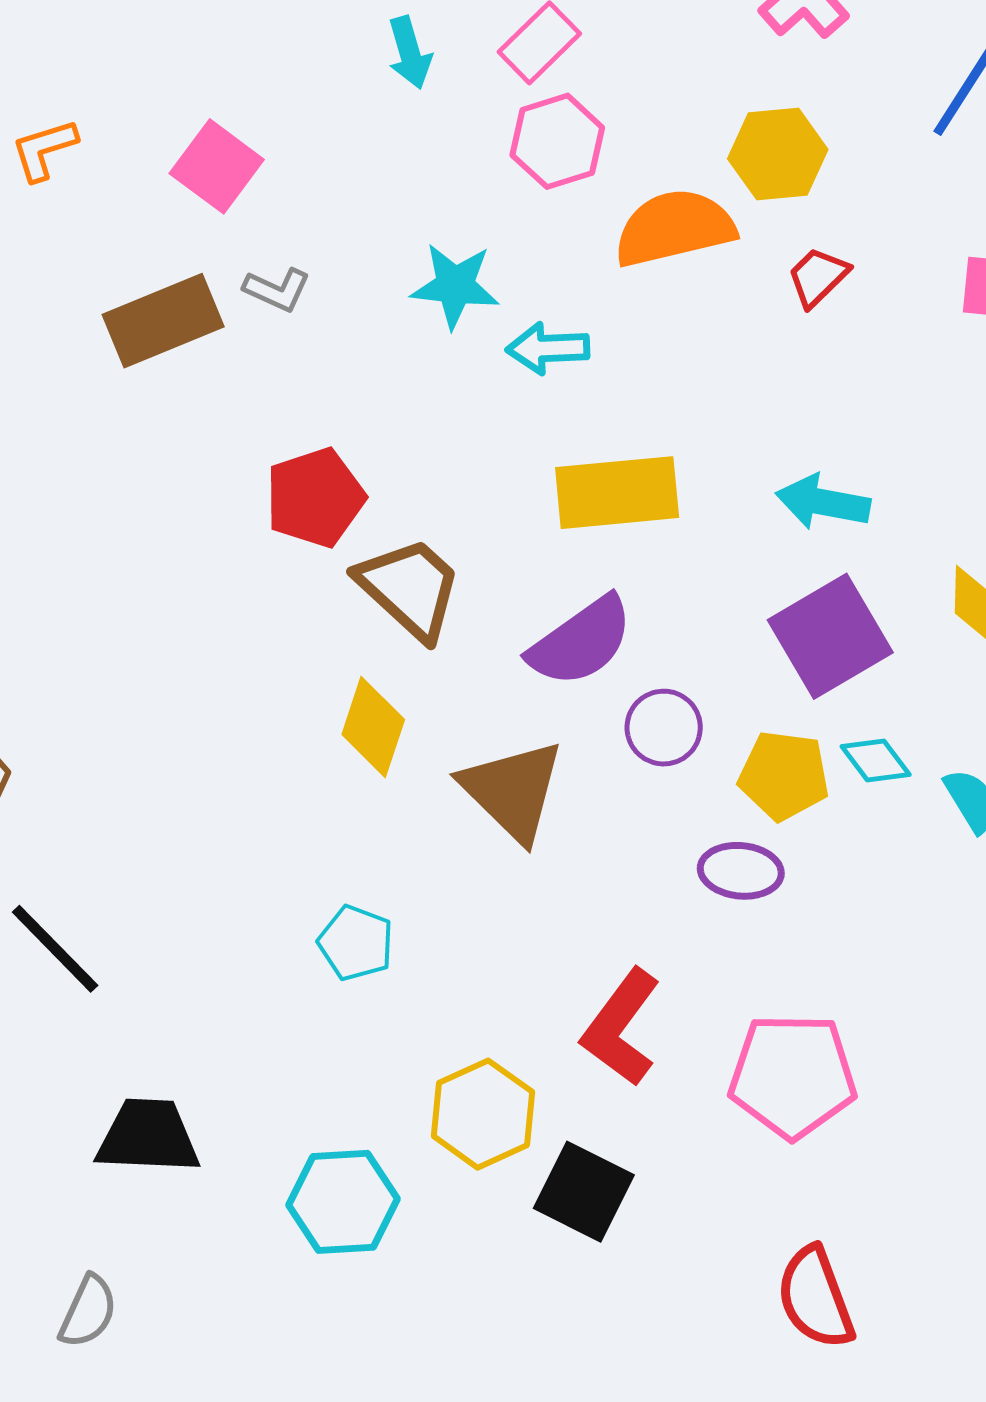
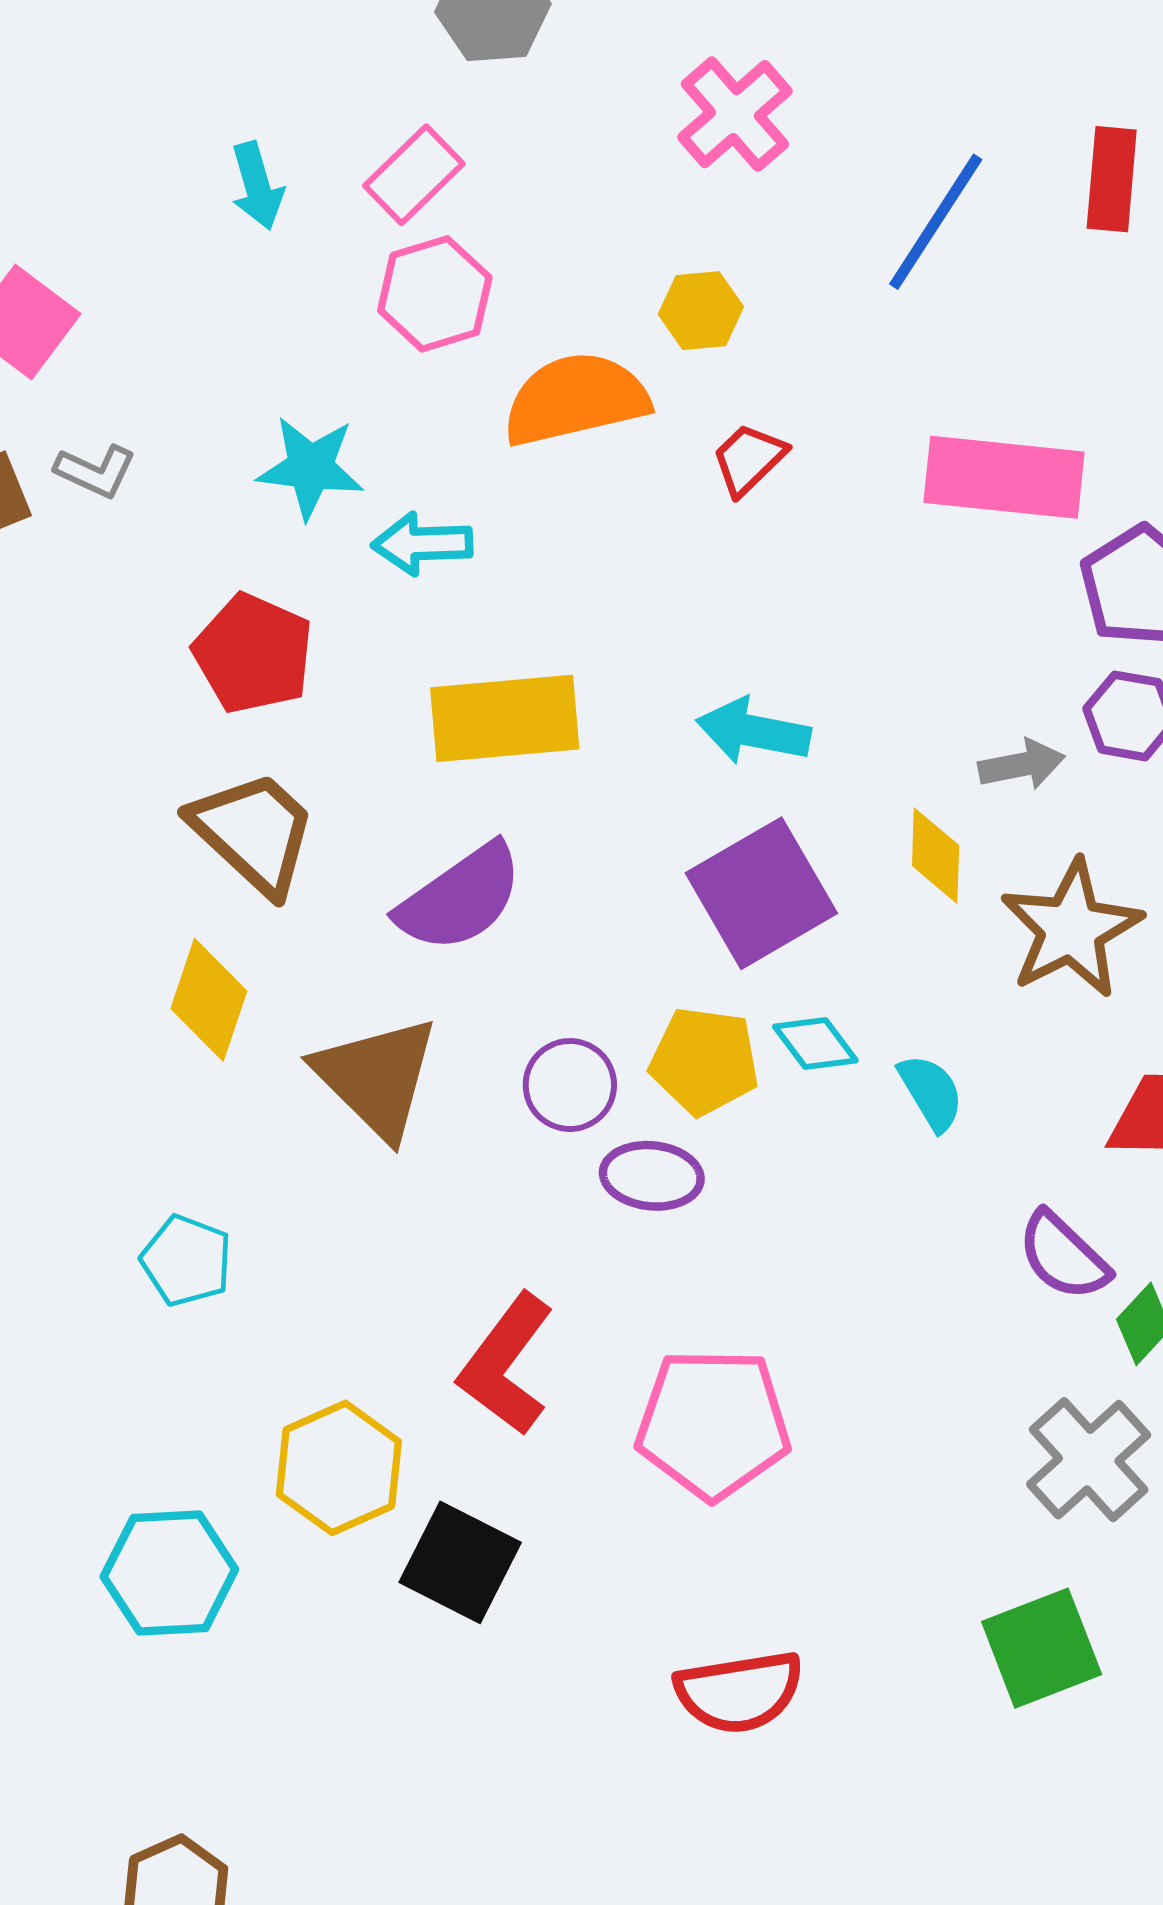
yellow hexagon: (778, 154) -> (701, 311), size x0.7
red pentagon: (315, 498) -> (253, 654), moved, turned -30
purple circle: (664, 728) -> (570, 1085), moved
red semicircle: (815, 1298) -> (739, 1692), turned -79

